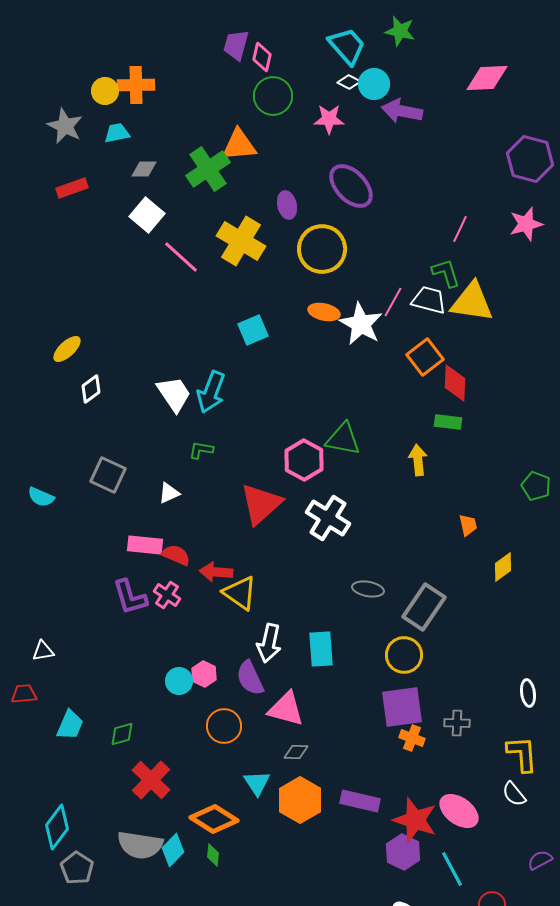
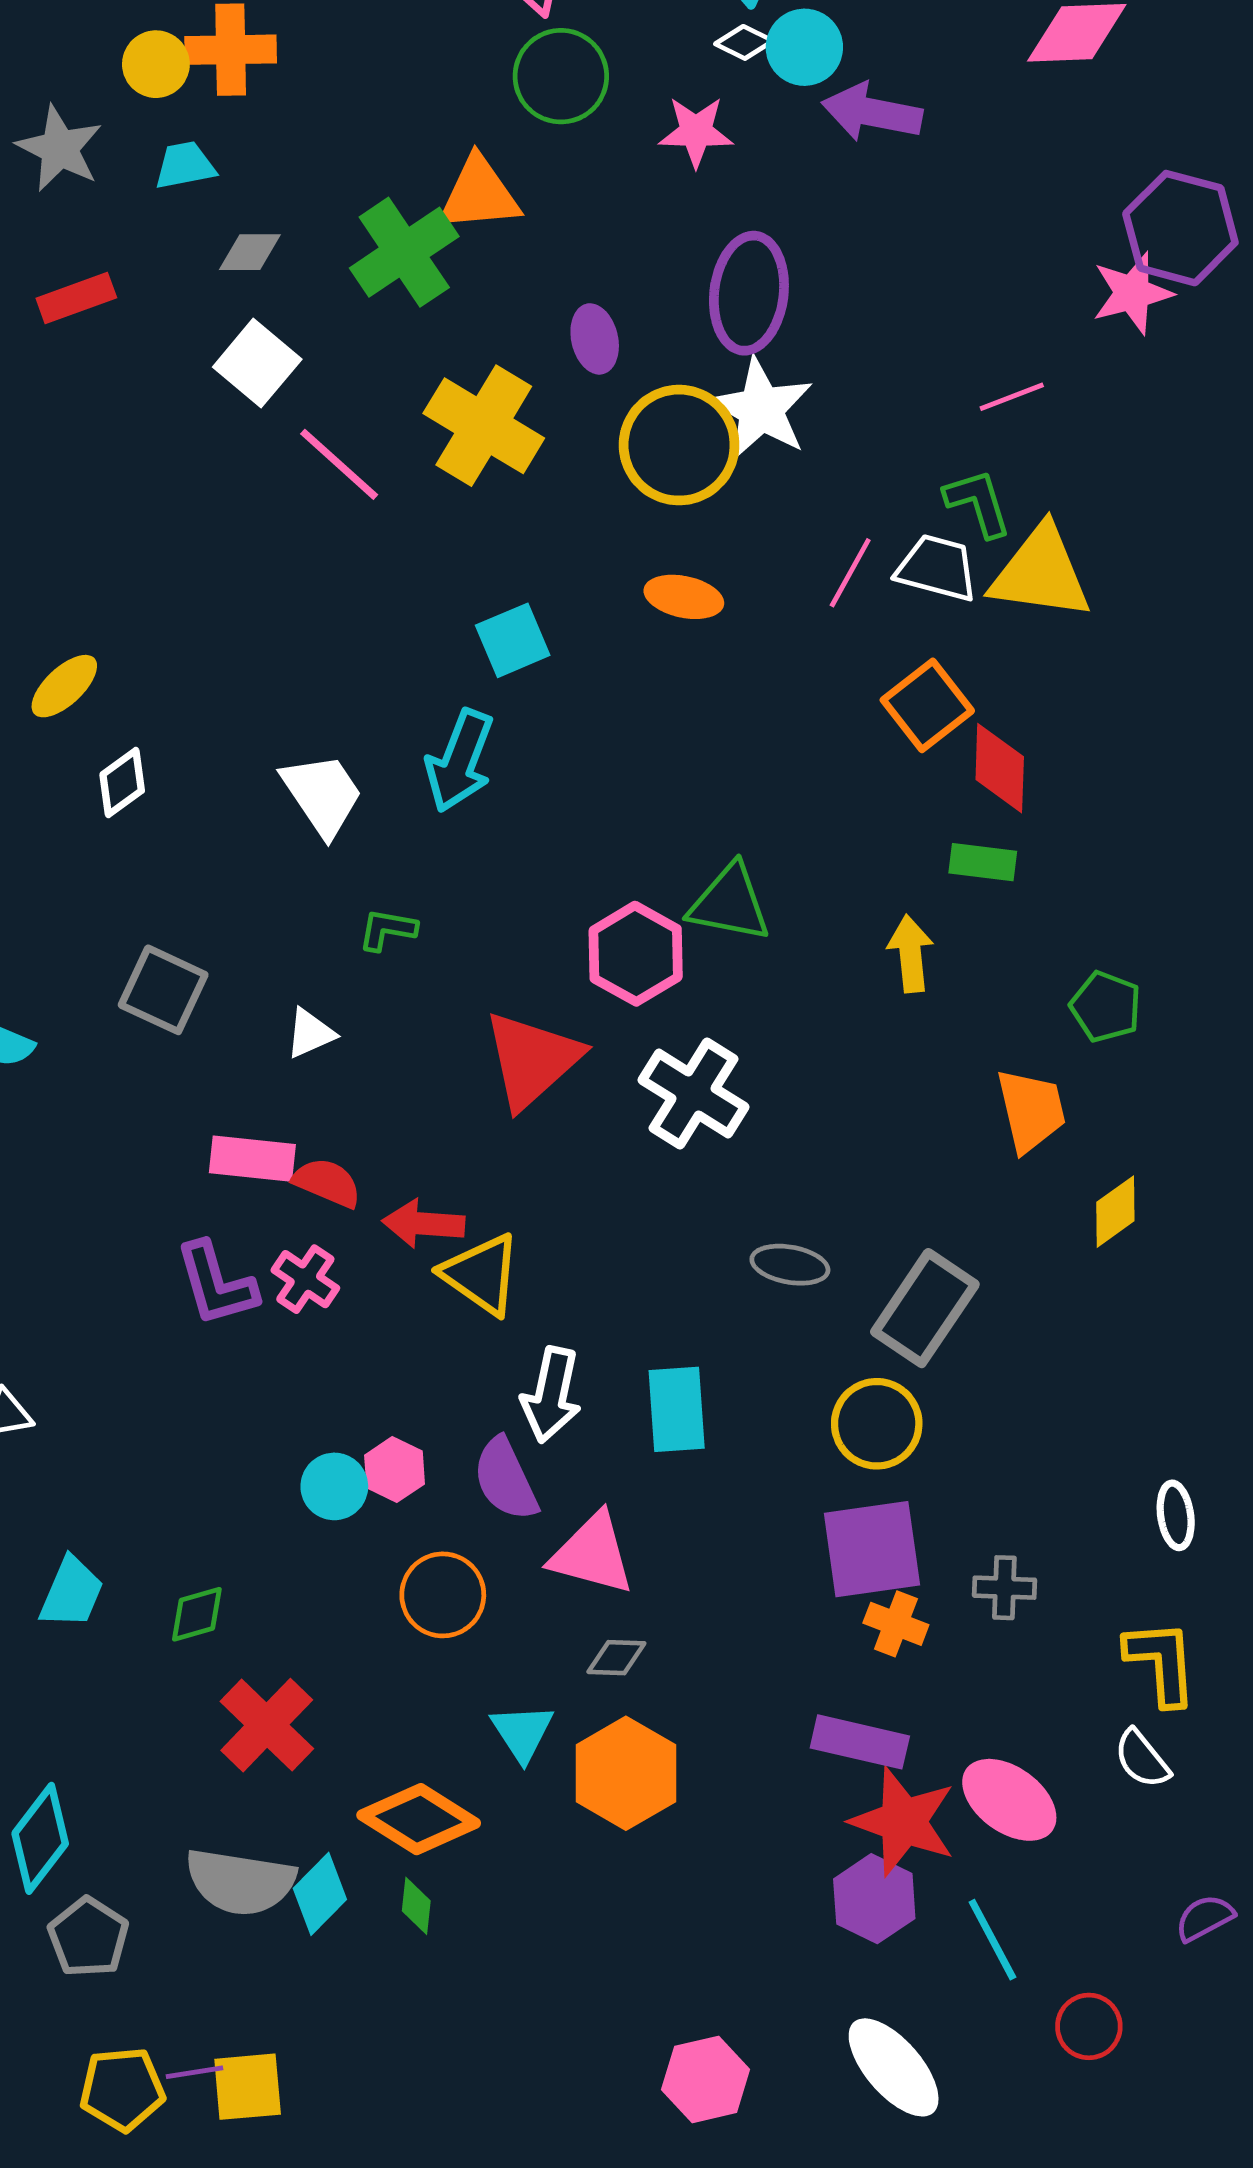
purple ellipse: (351, 186) -> (749, 293), turned 51
pink star: (526, 224) -> (1132, 293), moved
pink line: (460, 229) -> (1012, 397), turned 44
white star: (361, 324) -> (761, 409), moved
cyan arrow: (211, 392) -> (460, 761), moved
green pentagon: (536, 486) -> (1106, 1007), moved
orange trapezoid: (468, 525) -> (1031, 1110), size x1.6
purple rectangle: (360, 801) -> (860, 1742), moved

